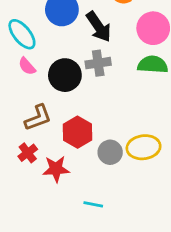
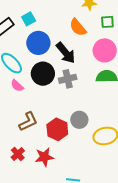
black circle: (65, 75) -> (43, 74), moved
gray circle: (110, 152) -> (79, 120), moved
red cross: (28, 153) -> (18, 154), moved

